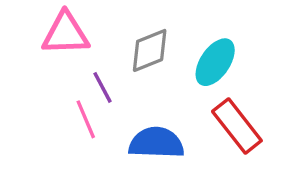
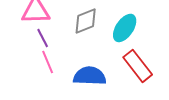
purple line: (103, 87) -> (43, 38), moved

